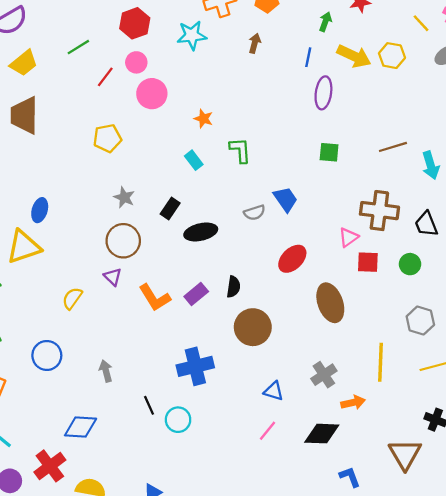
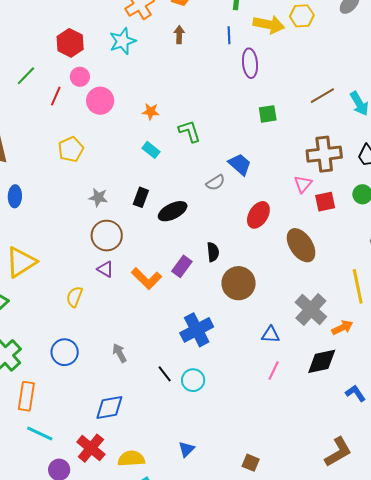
blue ellipse: (40, 210) -> (15, 196), moved
gray cross: (324, 375) -> (311, 309), size x1.4

